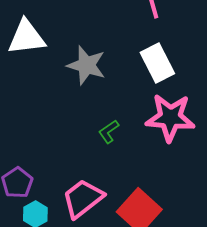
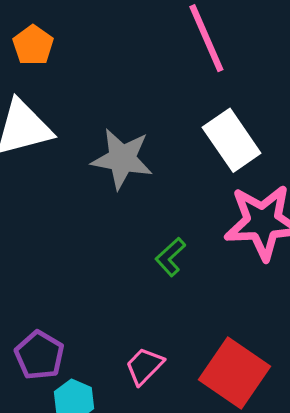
pink trapezoid: (83, 198) -> (144, 366), size x0.6

